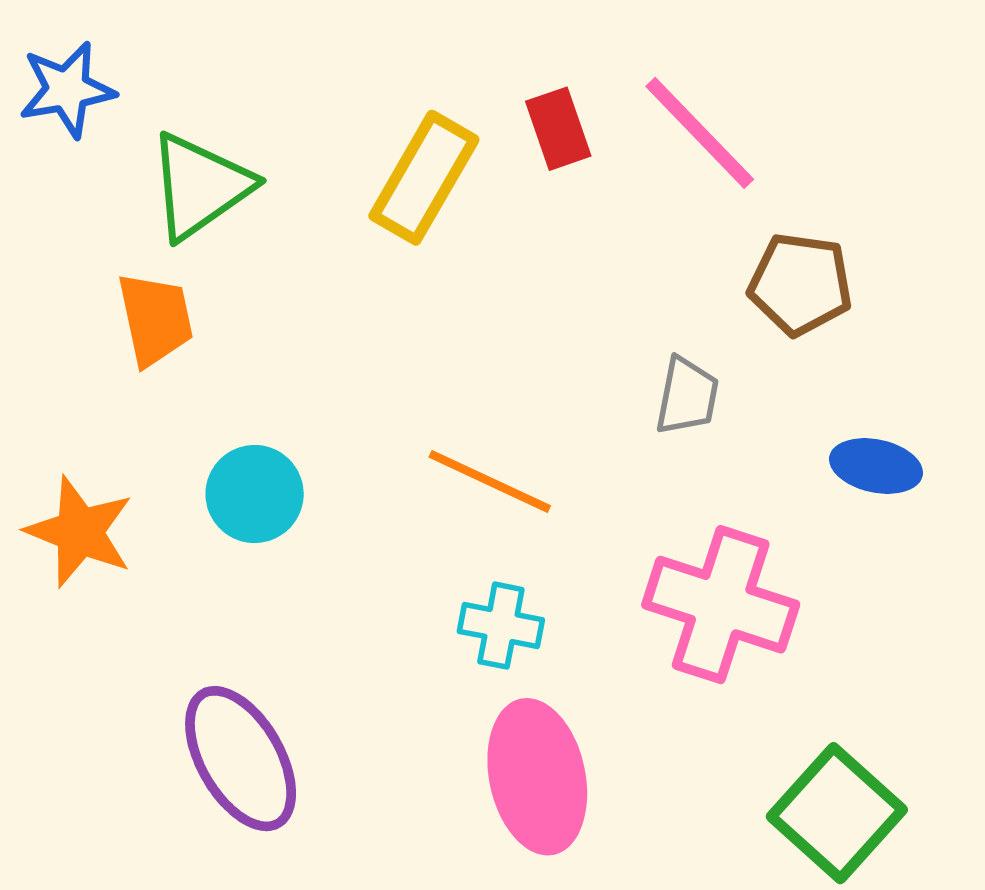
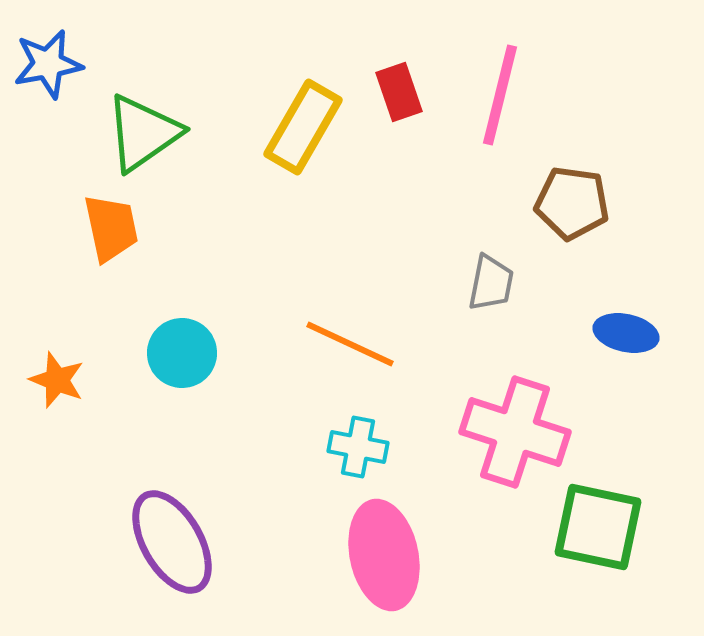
pink line: (700, 133) -> (500, 95), turned 58
orange star: (80, 532) -> (57, 380), size x0.7
green square: (837, 813) -> (598, 527), moved, turned -30

